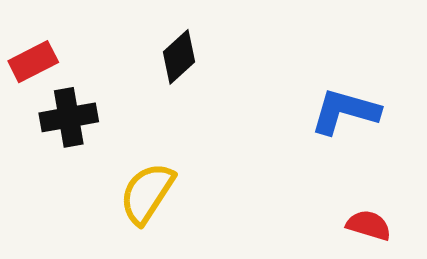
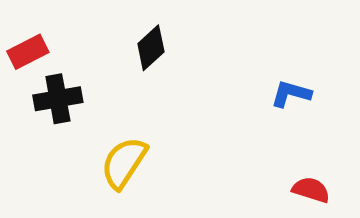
blue L-shape: (345, 111) -> (291, 94), size x0.7

